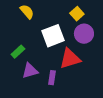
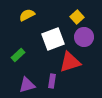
yellow semicircle: (27, 12) -> (27, 15), turned -77
purple triangle: (30, 71) -> (27, 85), moved

